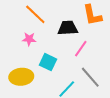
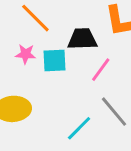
cyan square: (48, 62) -> (54, 60), moved, turned -30

